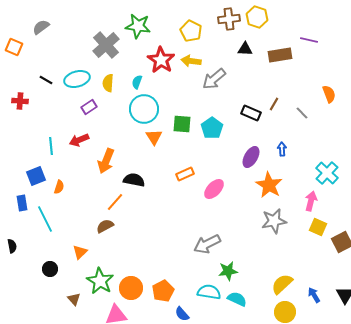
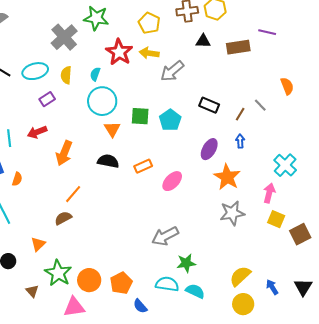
brown line: (274, 104) -> (240, 114), moved
black semicircle: (134, 180) -> (108, 161), moved

